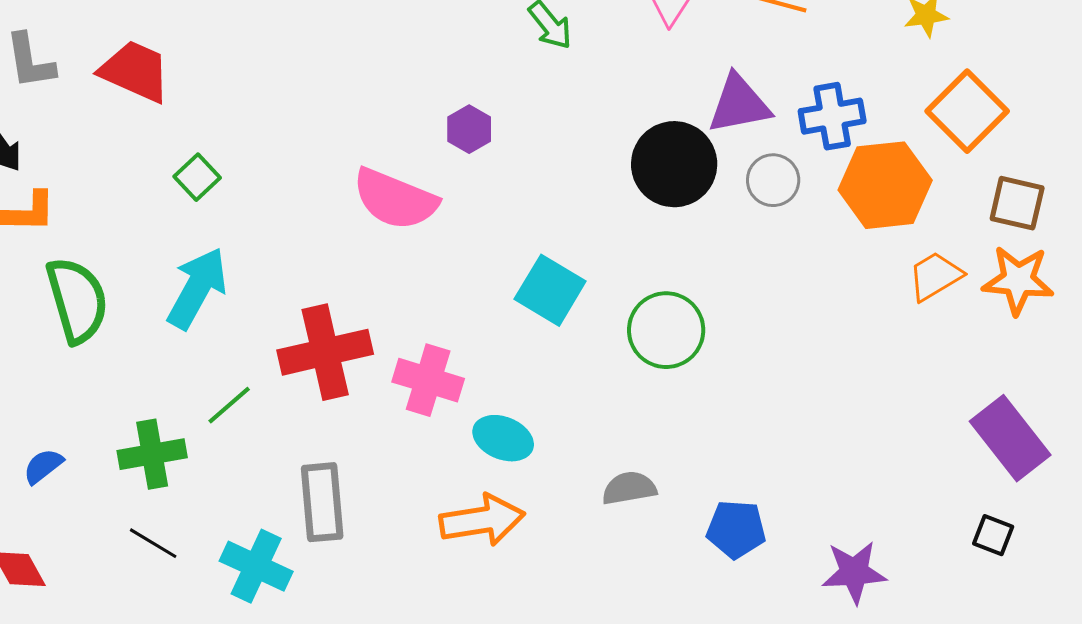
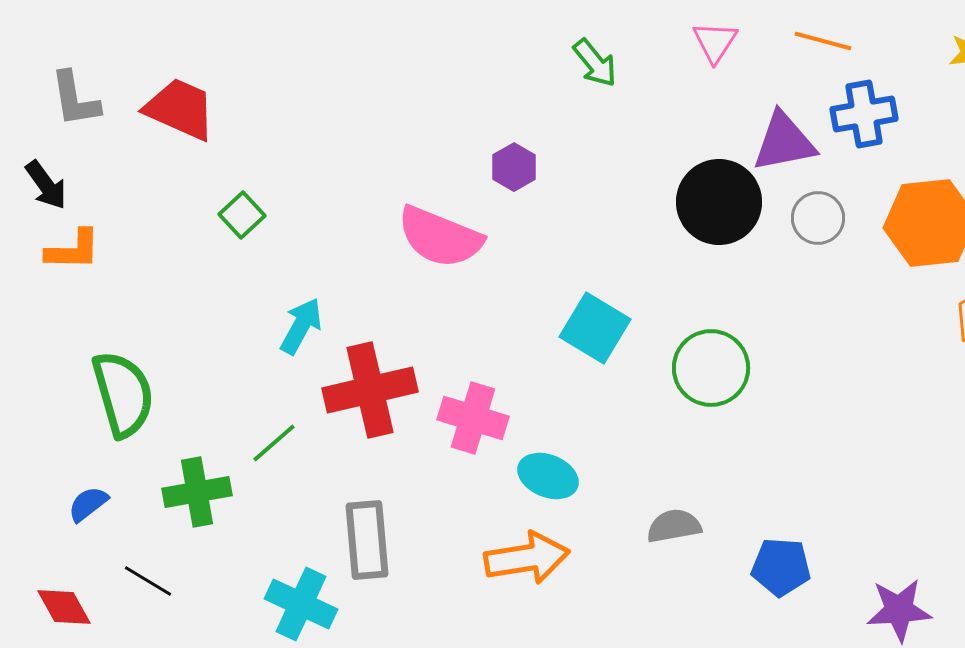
blue cross: (832, 116) -> (864, 114), moved
cyan arrow: (197, 288) -> (301, 326), moved, size x0.7
green semicircle: (77, 300) -> (123, 394), moved
black line: (153, 543) -> (148, 581), moved

